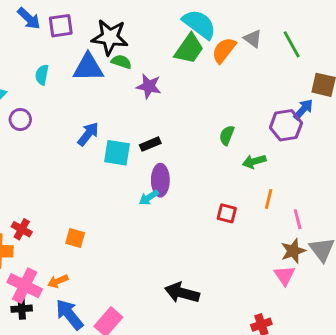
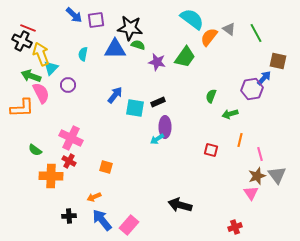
green trapezoid: (189, 49) -> (185, 57), moved
pink cross: (25, 286) -> (71, 138), moved

